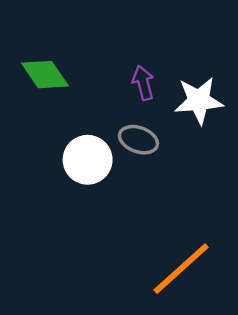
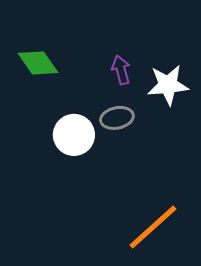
gray ellipse: (138, 140) -> (117, 118), turned -32

